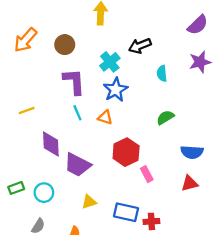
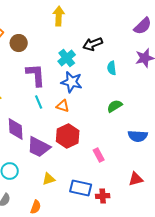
brown circle: (65, 45) -> (19, 43), moved
blue star: (116, 90) -> (72, 82), turned -30
red hexagon: (126, 152) -> (68, 136), moved
red triangle: (190, 183) -> (136, 179), moved

